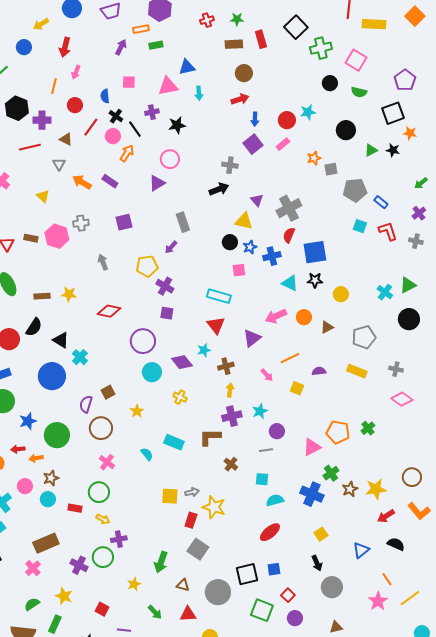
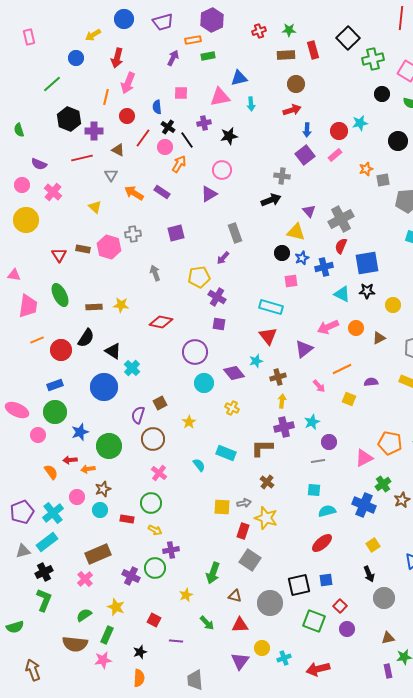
pink arrow: (76, 72) -> (128, 83), size x1.5
brown cross: (231, 464) -> (267, 482), moved

